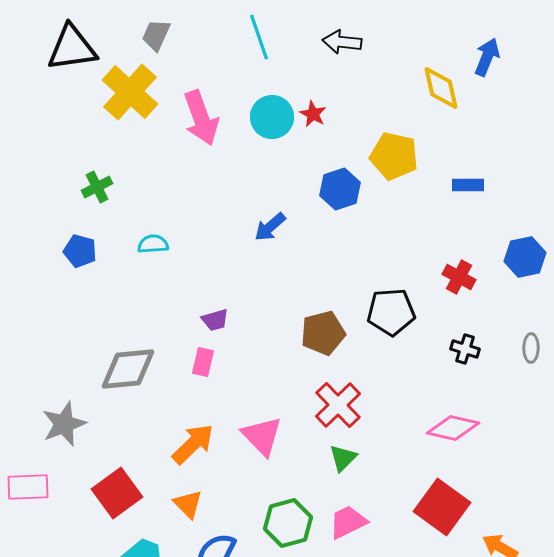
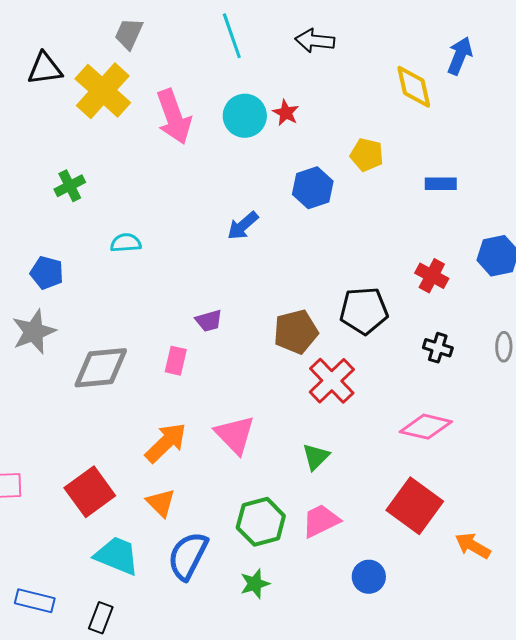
black triangle: (72, 48) -> (45, 69), moved, size x0.7
yellow pentagon: (394, 156) -> (367, 155), size x0.7
blue pentagon: (80, 251) -> (47, 273), moved
purple trapezoid: (215, 320) -> (209, 321), moved
red cross: (338, 405) -> (332, 381), moved
gray star: (64, 424) -> (34, 332), moved

